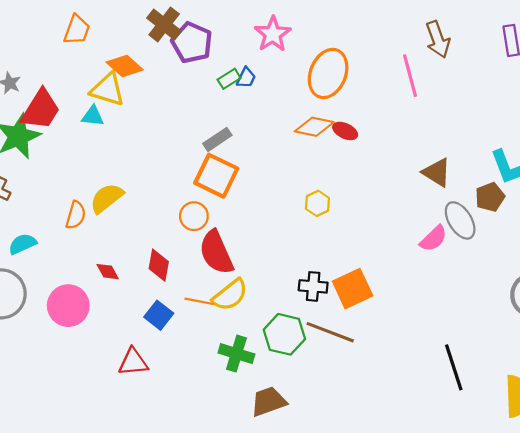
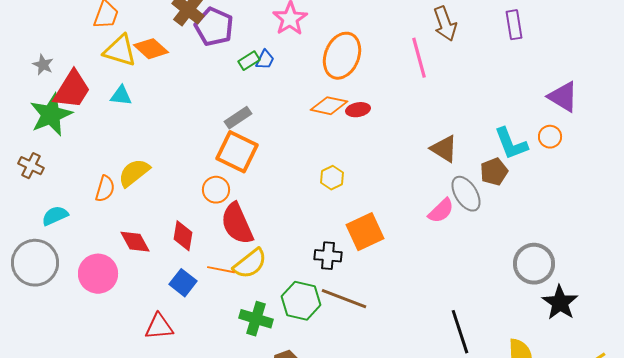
yellow triangle: (108, 89) -> (120, 51), moved
red ellipse: (345, 131) -> (358, 110), turned -35
red diamond: (108, 272) -> (135, 242), size x1.4
orange square: (353, 289) -> (365, 232), moved

